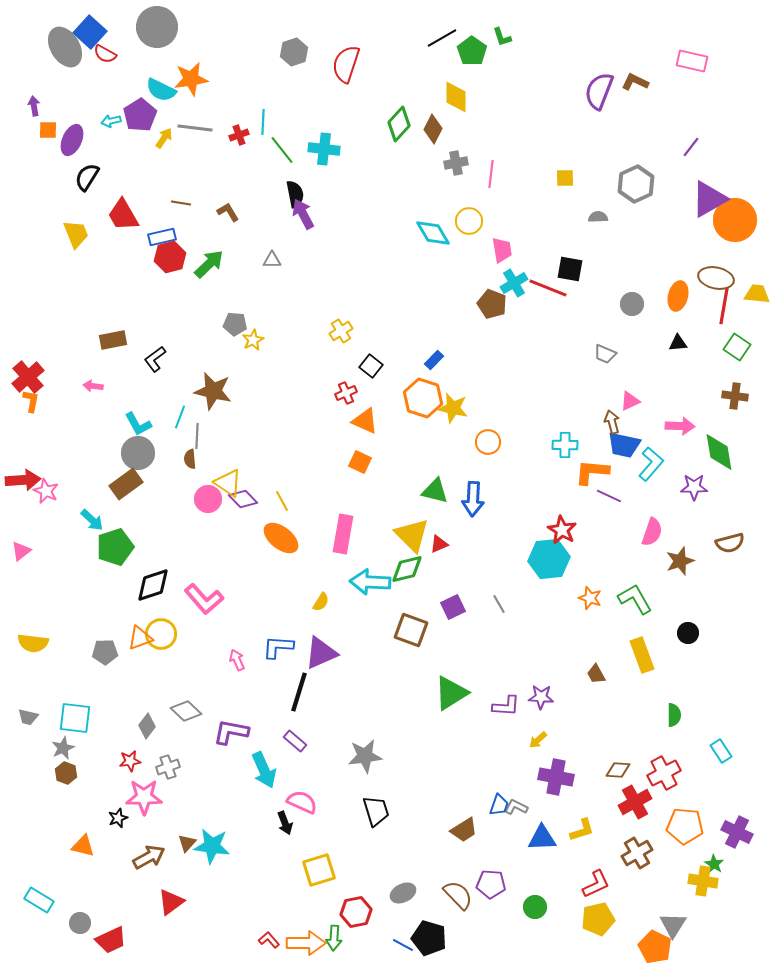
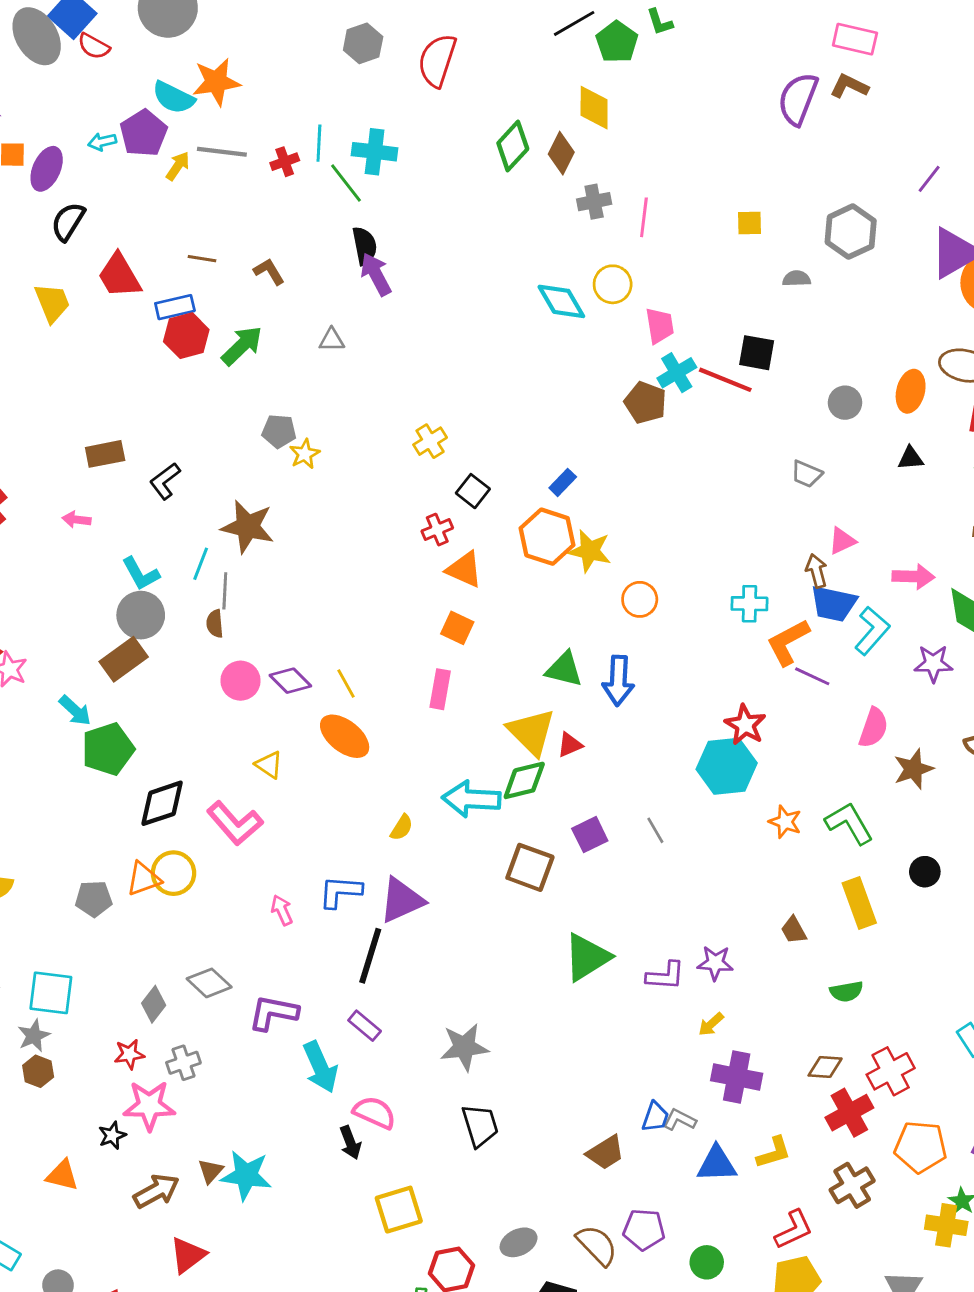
pink rectangle: (692, 61) -> (855, 39), moved
cyan cross: (324, 149) -> (375, 152), moved
orange L-shape: (592, 472) -> (788, 642), turned -33
yellow triangle: (228, 483) -> (269, 765), moved, size x0.7
pink rectangle: (343, 534) -> (440, 689), moved, size x0.7
green semicircle: (674, 715) -> (846, 991), moved, turned 80

